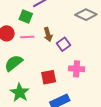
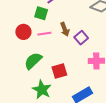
red square: (49, 77) -> (59, 71), moved

